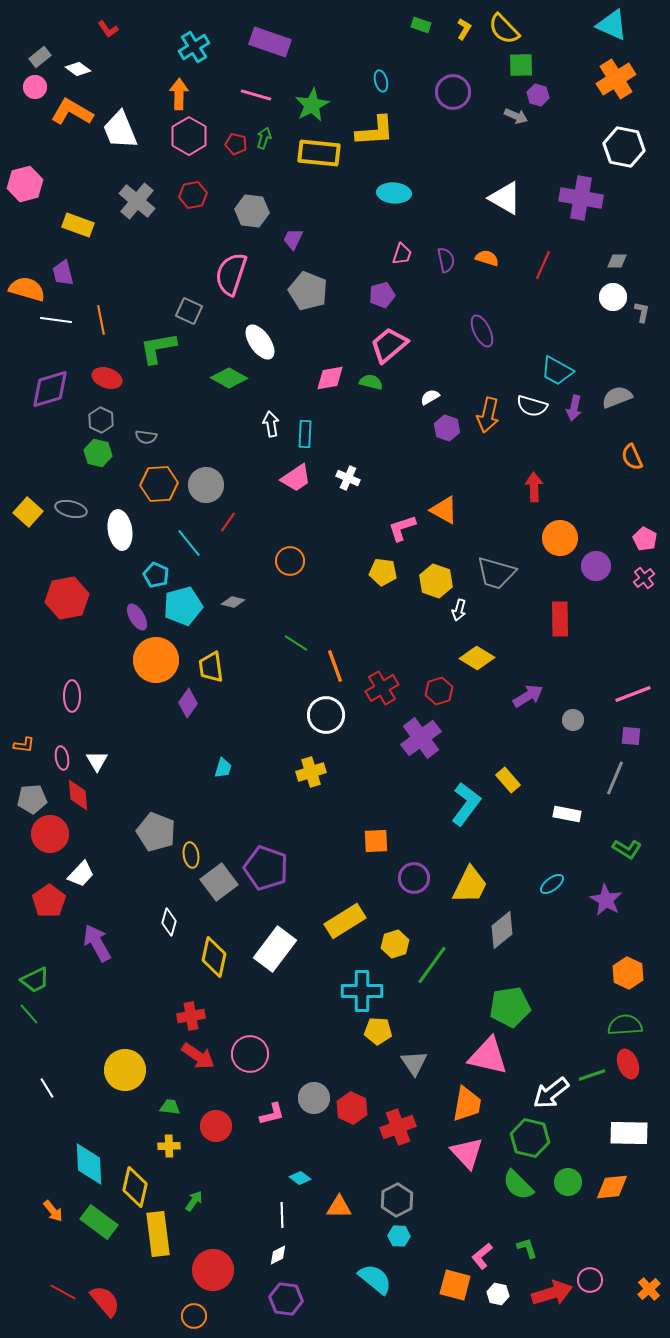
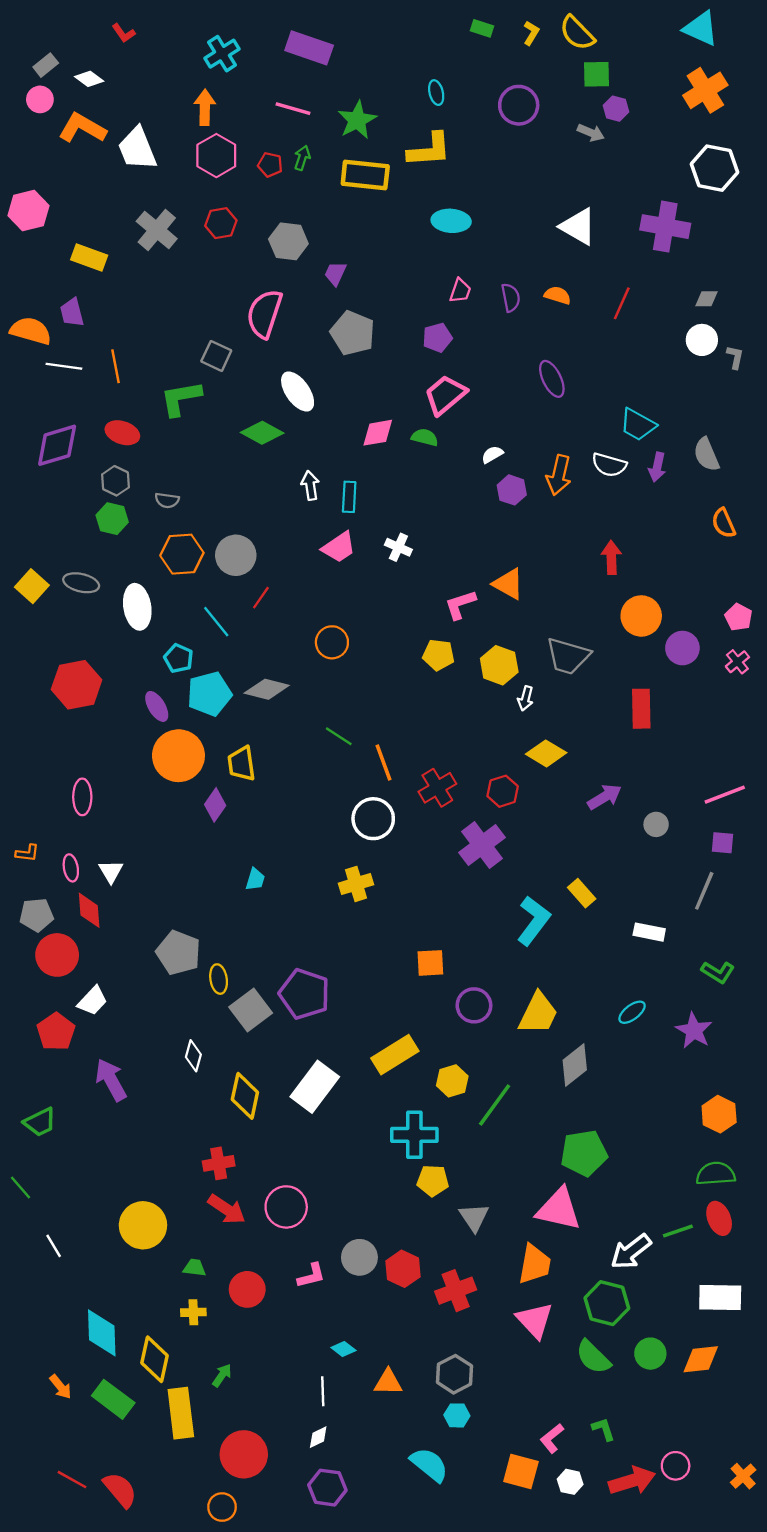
gray semicircle: (617, 397) -> (706, 454), turned -92
gray diamond: (233, 602) -> (267, 689), size x1.6
green line: (29, 1014) -> (20, 1187), moved

